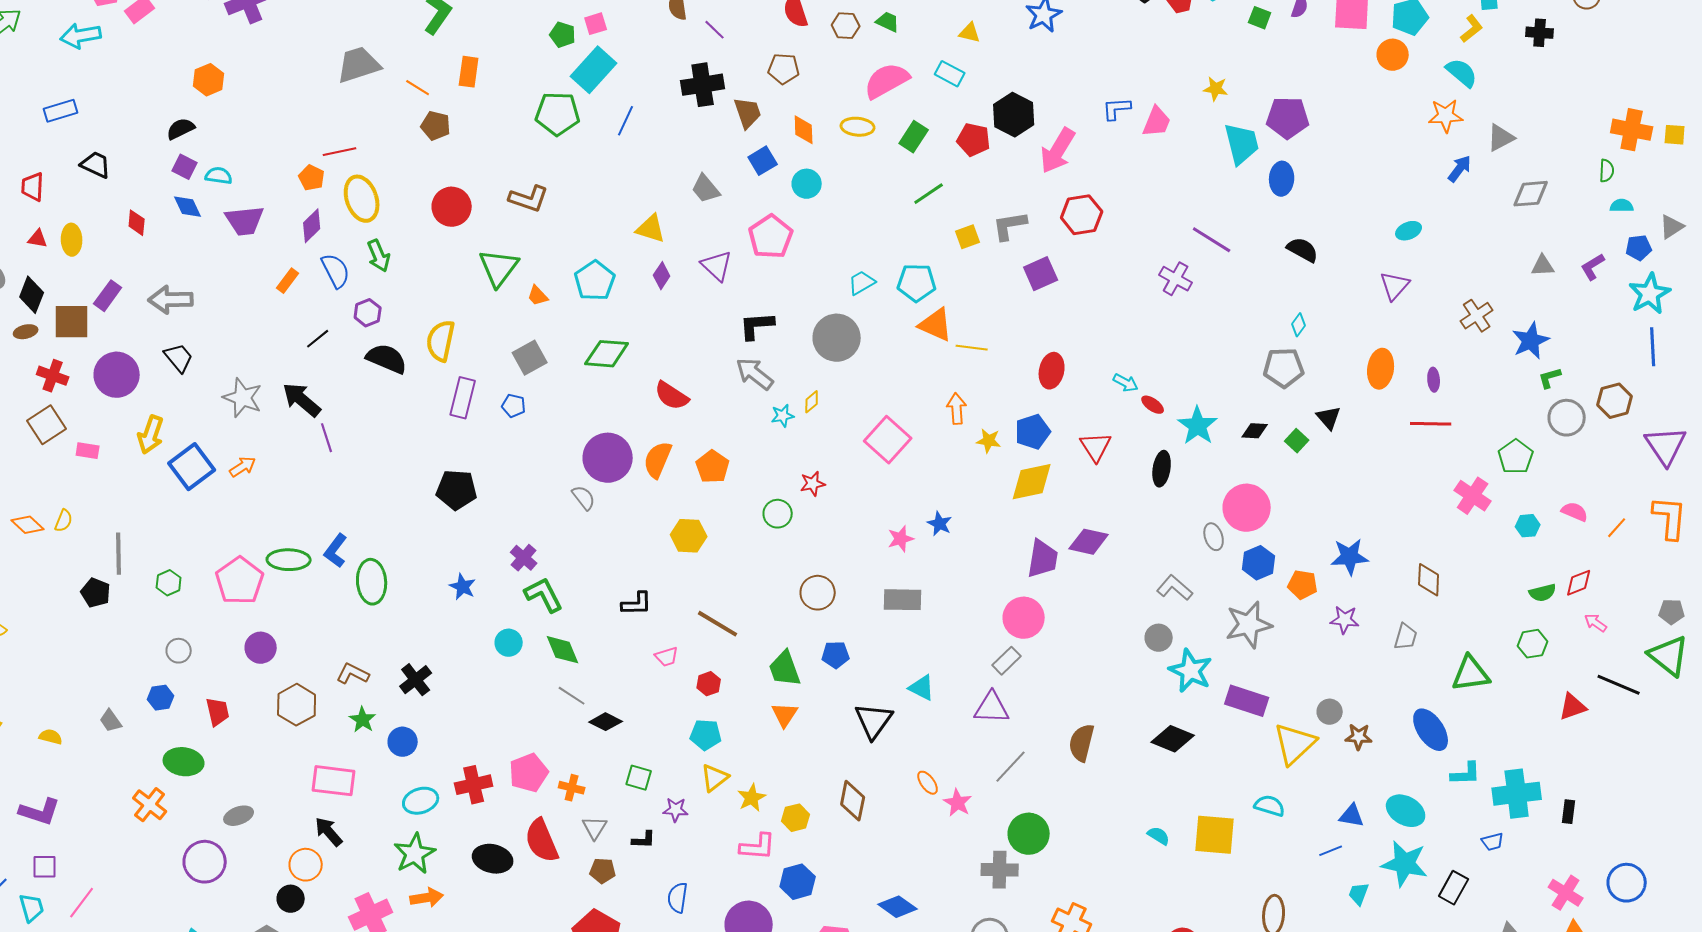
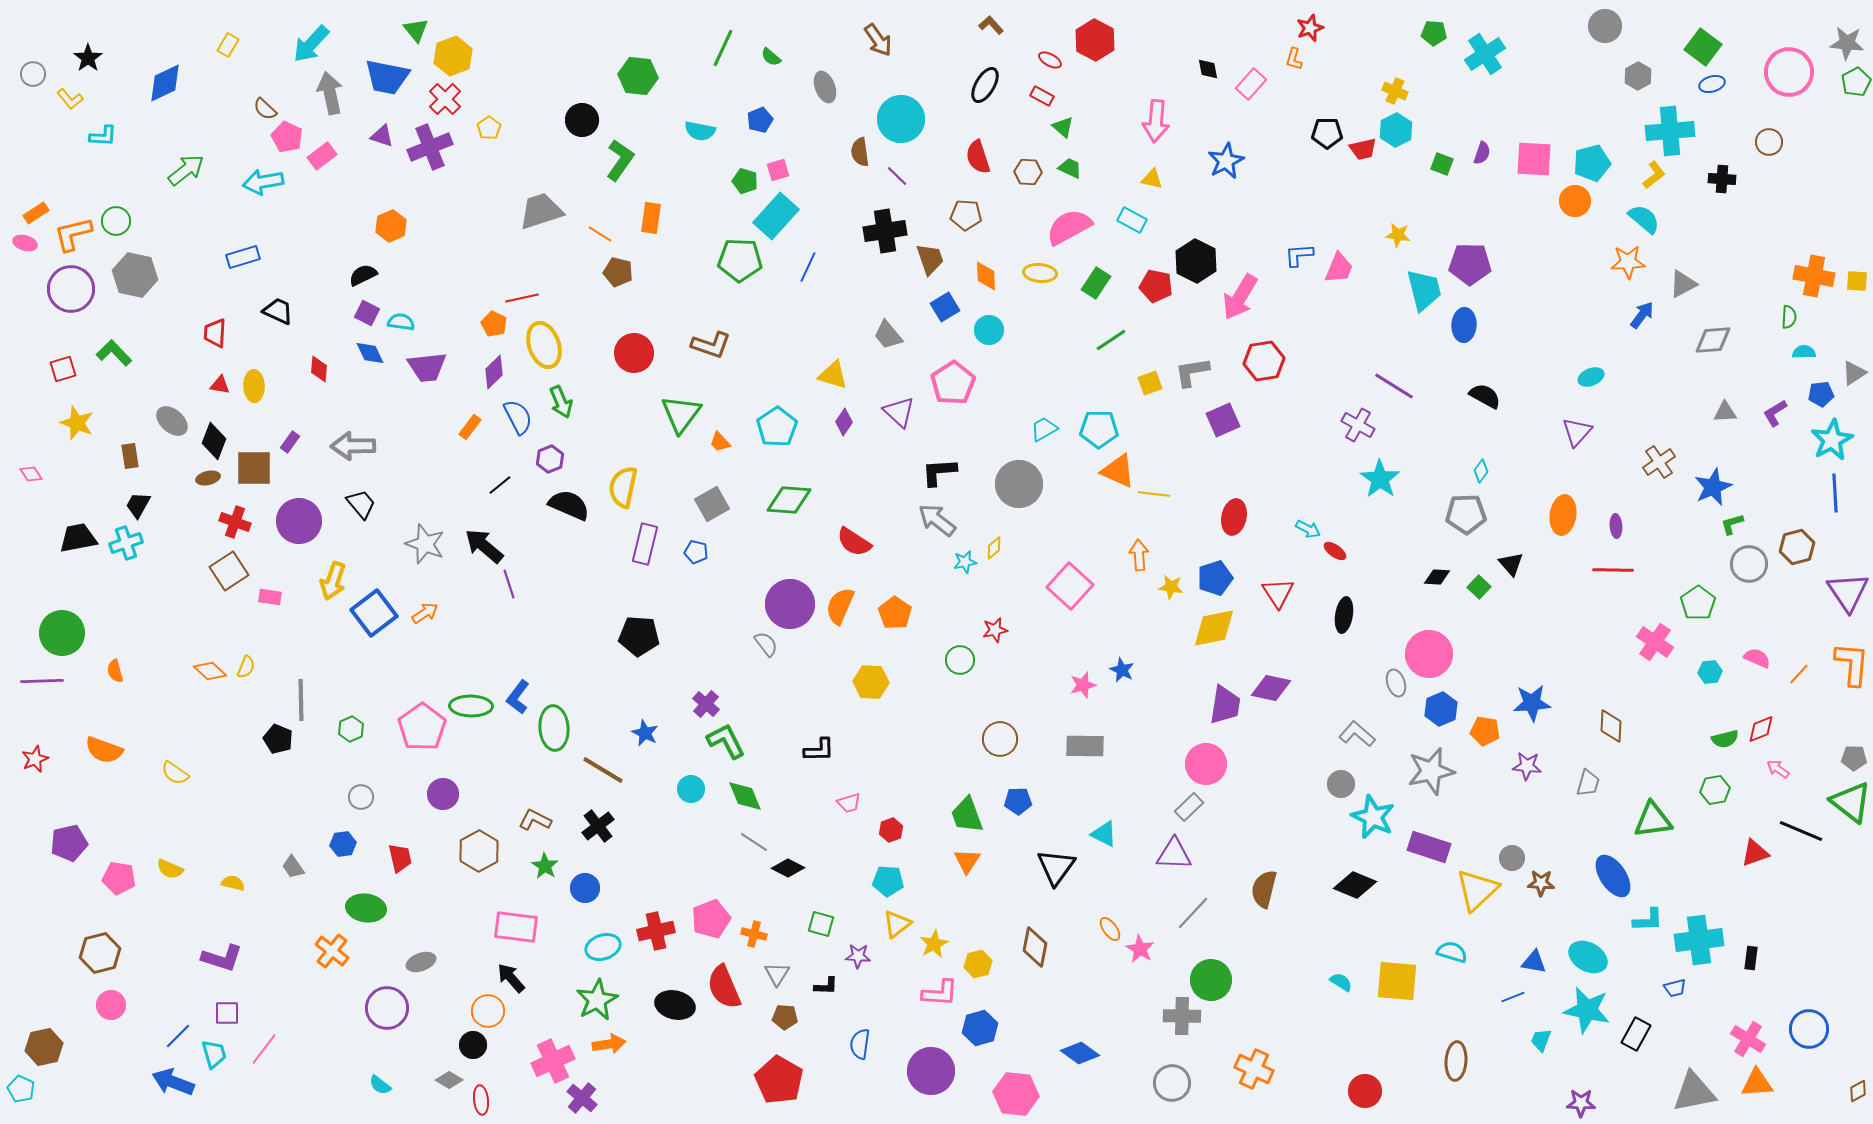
purple rectangle: (108, 296) -> (290, 442), size x0.7
cyan star: (1198, 426) -> (1380, 479), moved
brown line: (718, 624) -> (603, 770), moved

